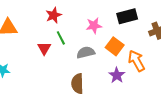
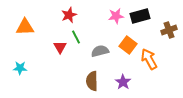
pink star: (94, 26) -> (116, 16), moved
purple star: (117, 75) -> (123, 82), moved

